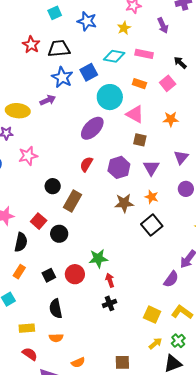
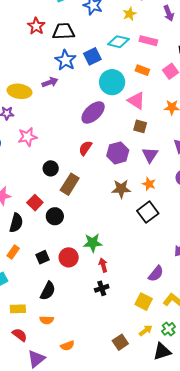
purple semicircle: (171, 279) -> (156, 274), moved
black semicircle: (56, 309) -> (48, 291), turned -144
brown square: (122, 362) -> (120, 342), moved, turned -35

